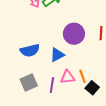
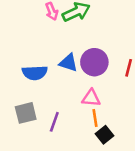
blue triangle: (57, 55) -> (68, 63), moved, turned 35
pink triangle: (68, 77) -> (91, 98), moved

